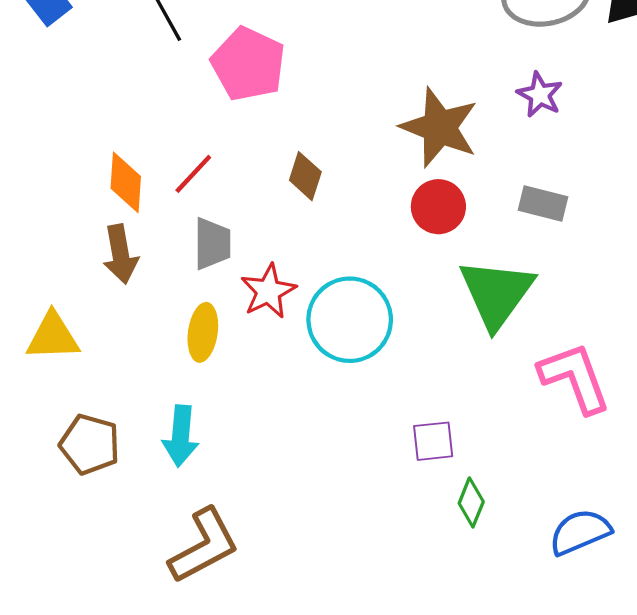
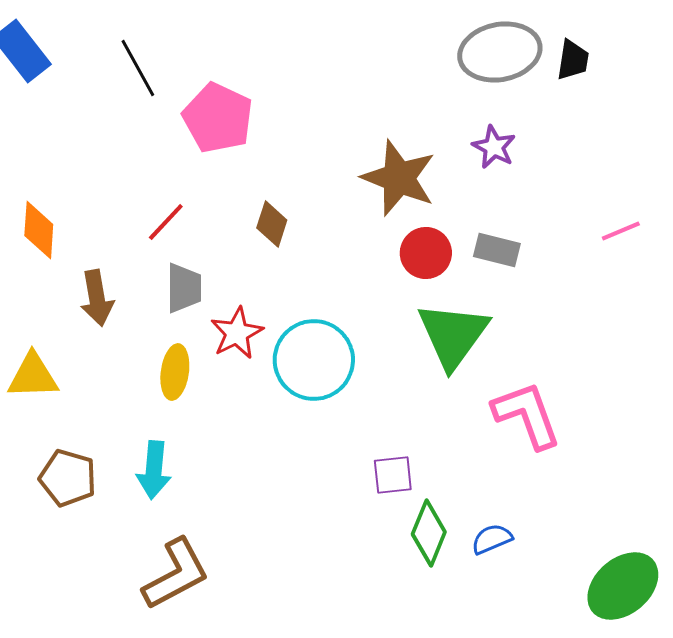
orange diamond: (126, 182) -> (39, 230), moved
red circle: (438, 207) -> (426, 253), moved
green diamond: (471, 502) -> (429, 533), size x1.4
blue semicircle: (580, 532) -> (492, 539), moved, size x0.7

